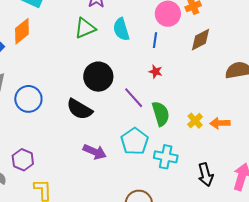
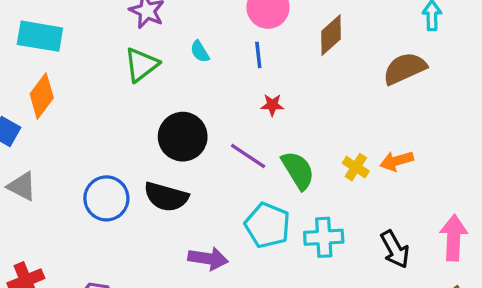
cyan semicircle: (121, 29) -> (200, 52), size x0.6
blue circle: (28, 99) -> (106, 198), moved

